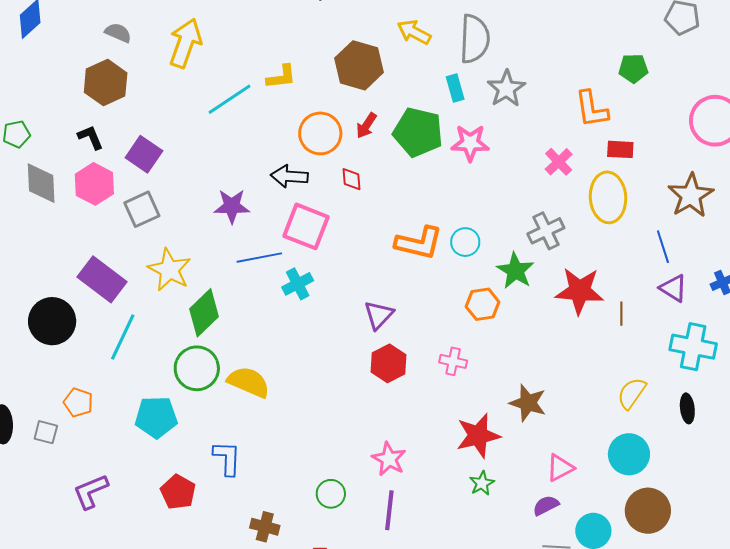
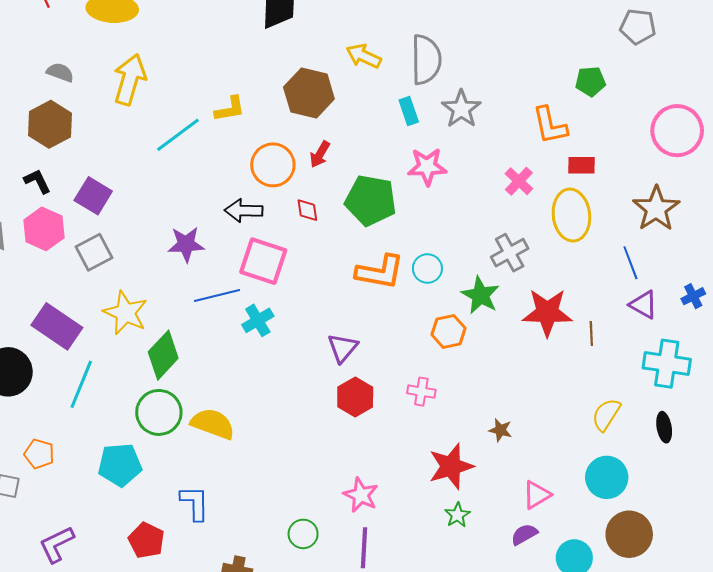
green pentagon: (418, 132) -> (371, 200), moved
brown star: (528, 403) -> (500, 430), size x0.6

